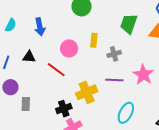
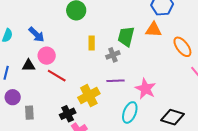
green trapezoid: (129, 24) -> (126, 36), moved
blue arrow: (40, 27) -> (36, 34), turned -30
pink circle: (69, 48) -> (47, 56), moved
pink star: (143, 75) -> (145, 89), moved

